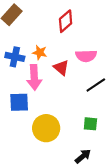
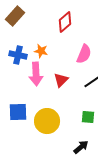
pink semicircle: (86, 56) -> (84, 54), turned -66
red triangle: (61, 68) -> (61, 80), moved, turned 35
blue square: (19, 102) -> (18, 112), moved

